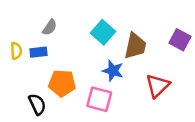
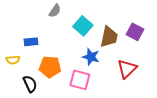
gray semicircle: (50, 27) -> (55, 11), moved
purple square: (180, 40) -> (135, 32), moved
yellow semicircle: (16, 51) -> (13, 60), moved, turned 88

